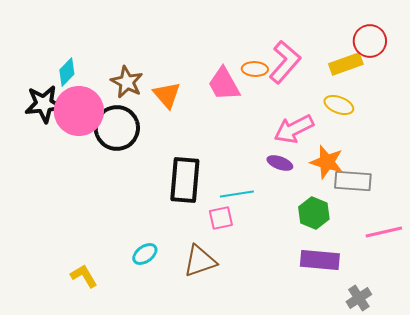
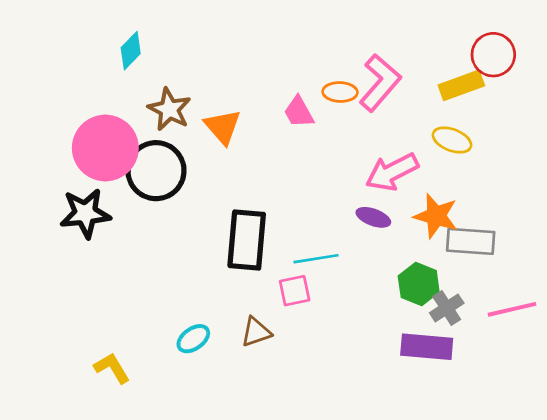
cyan diamond: (67, 72) -> (131, 51), moved
pink trapezoid: (224, 84) -> (299, 112), size x0.7
black star: (44, 104) -> (85, 213), moved
brown triangle: (200, 261) -> (256, 332), moved, size x0.7
gray cross: (359, 298) -> (447, 308), moved

